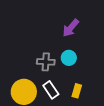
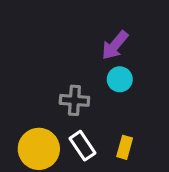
cyan circle: (69, 58) -> (120, 79), moved

